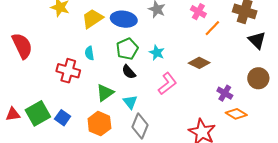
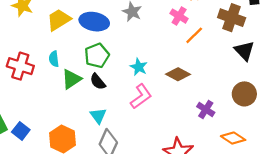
cyan star: (157, 53) -> (139, 67), moved
red cross: (68, 71) -> (20, 66), moved
green triangle: (105, 93) -> (71, 79), moved
orange diamond: (236, 114) -> (233, 138), moved

